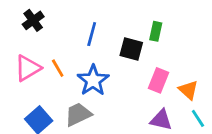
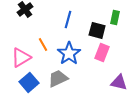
pink triangle: (28, 68) -> (21, 57), moved
pink rectangle: (158, 80) -> (102, 52), moved

